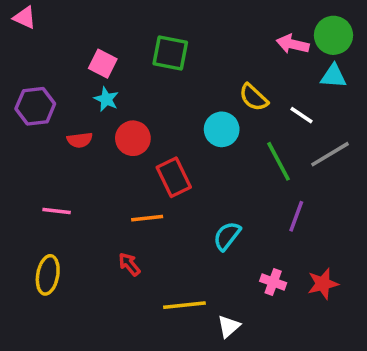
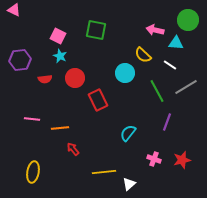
pink arrow: (293, 44) -> (155, 30), moved
cyan triangle: (333, 76) -> (176, 43), moved
orange line: (147, 218) -> (60, 128), moved
yellow ellipse: (48, 275) -> (33, 172), moved

